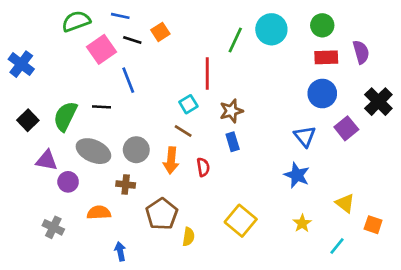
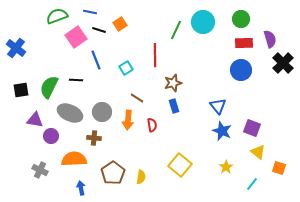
black cross: (378, 102) -> (283, 63), moved
cyan square: (188, 104) -> (126, 68), moved
black square: (28, 120) -> (21, 90), turned 35
purple square: (346, 128) -> (252, 128), moved, turned -30
blue triangle: (305, 136) -> (218, 106), moved
orange semicircle: (99, 213) -> (74, 159), size x1.4
brown pentagon: (162, 214) -> (113, 173), moved
blue arrow: (120, 251) -> (81, 188), moved

